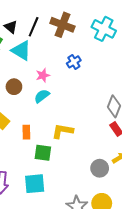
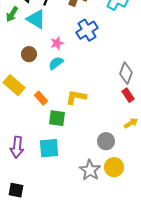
blue cross: (74, 62) -> (87, 30), size x1.5
orange rectangle: (26, 132) -> (41, 98), turned -40
gray circle: (100, 168) -> (106, 141), moved

